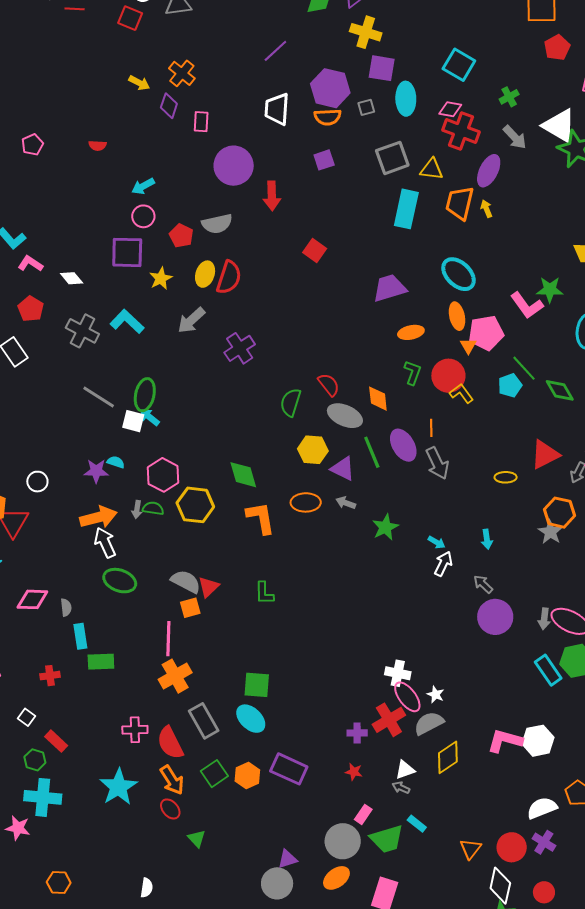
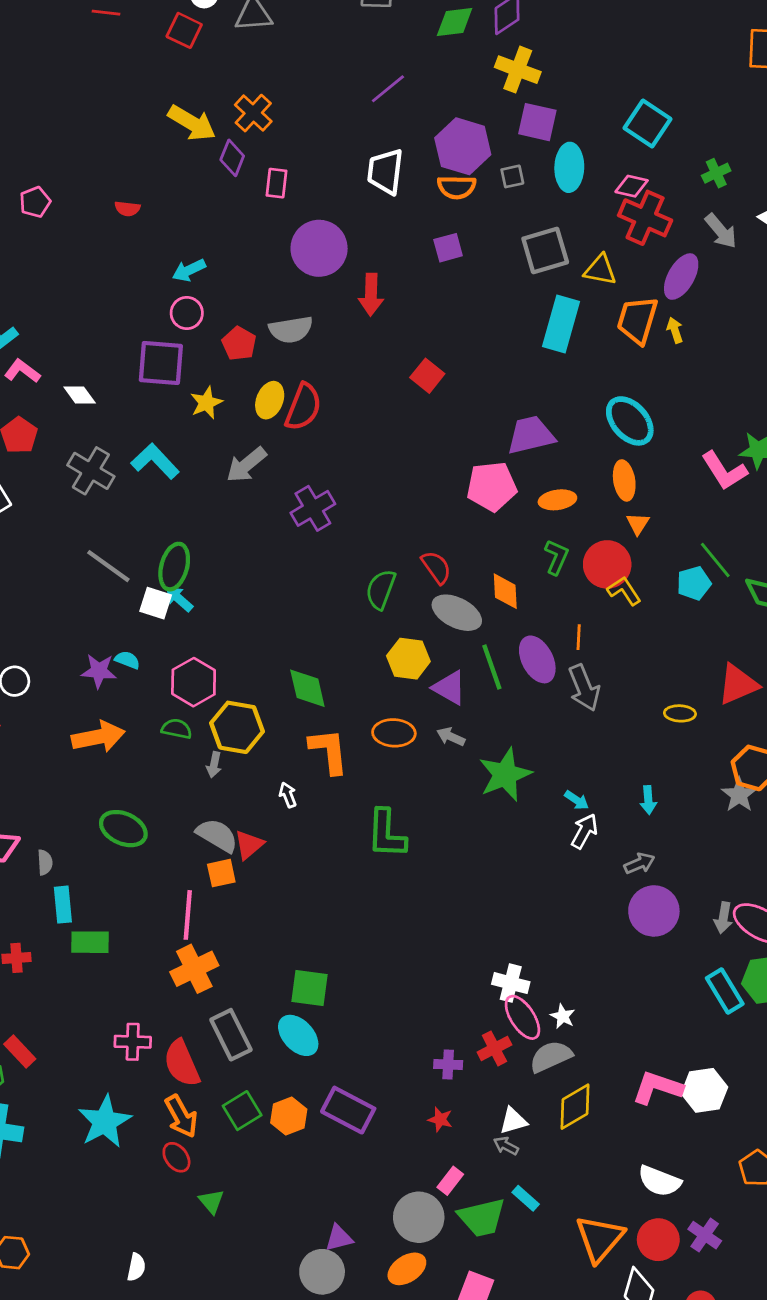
yellow arrow: (139, 83) -> (192, 123), size x1.6
pink pentagon: (486, 333) -> (492, 486), moved
gray arrow: (137, 509) -> (214, 765), moved
green star: (385, 527) -> (505, 775), size x1.4
white arrow: (105, 543) -> (288, 795), moved, size x0.6
gray arrow: (483, 584) -> (639, 863), turned 110
green L-shape: (264, 593) -> (386, 834), moved, size x1.5
red cross: (389, 720) -> (494, 1048), size x0.7
white semicircle: (542, 808) -> (659, 1181), moved, turned -140
orange triangle: (470, 849) -> (600, 1238), size x1.6

